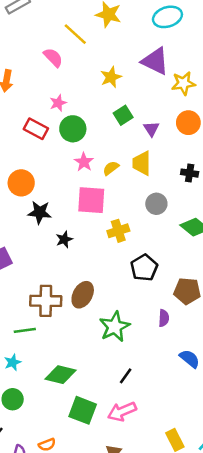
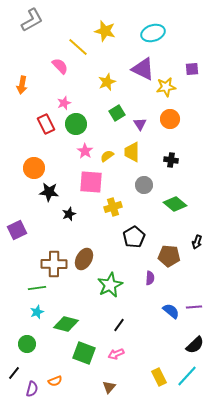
red rectangle: (36, 129) -> (46, 124), turned 36
cyan star: (13, 362) -> (37, 312), moved
pink arrow: (122, 412) -> (116, 354), size x0.7

